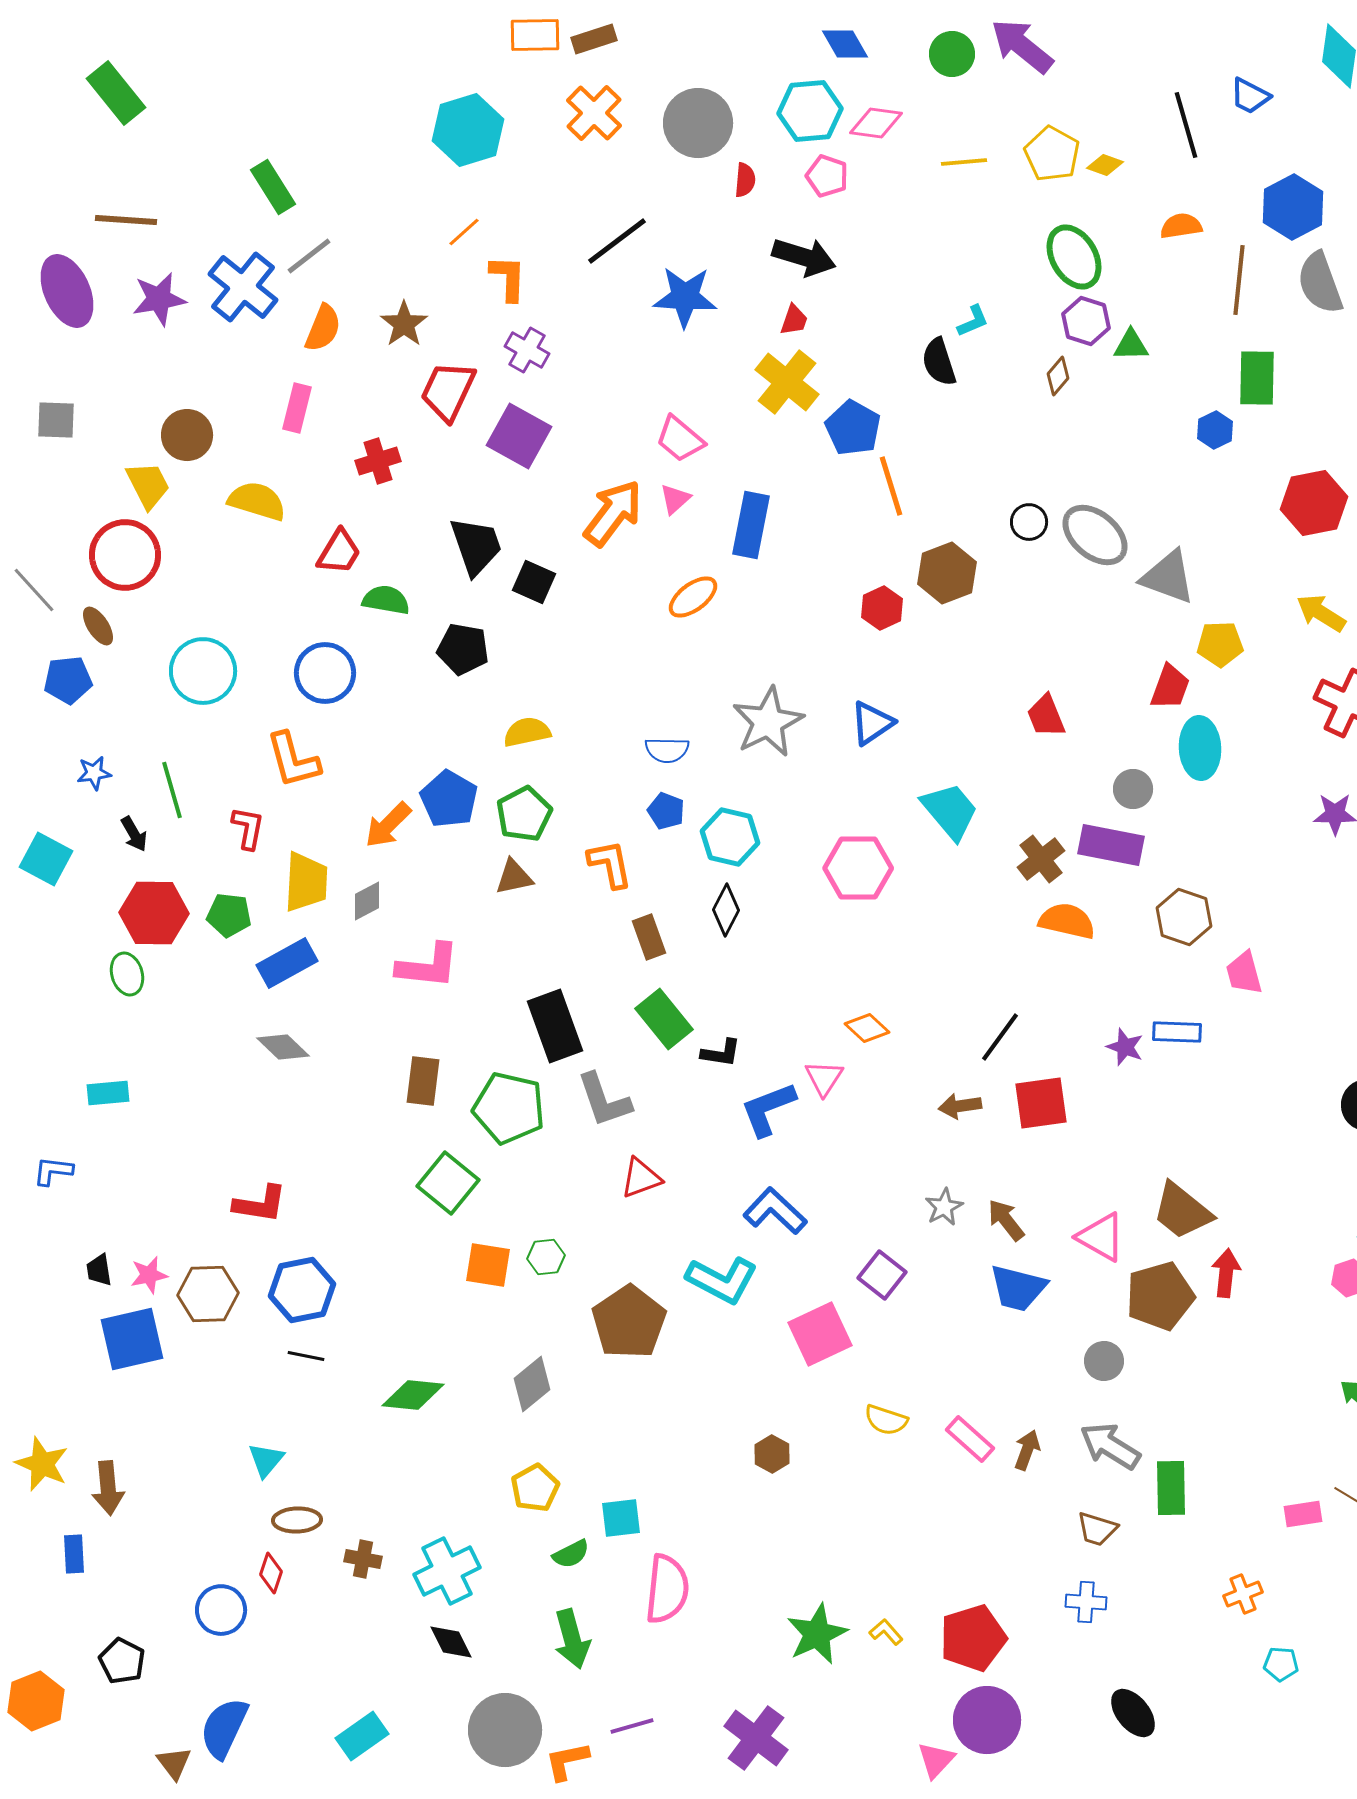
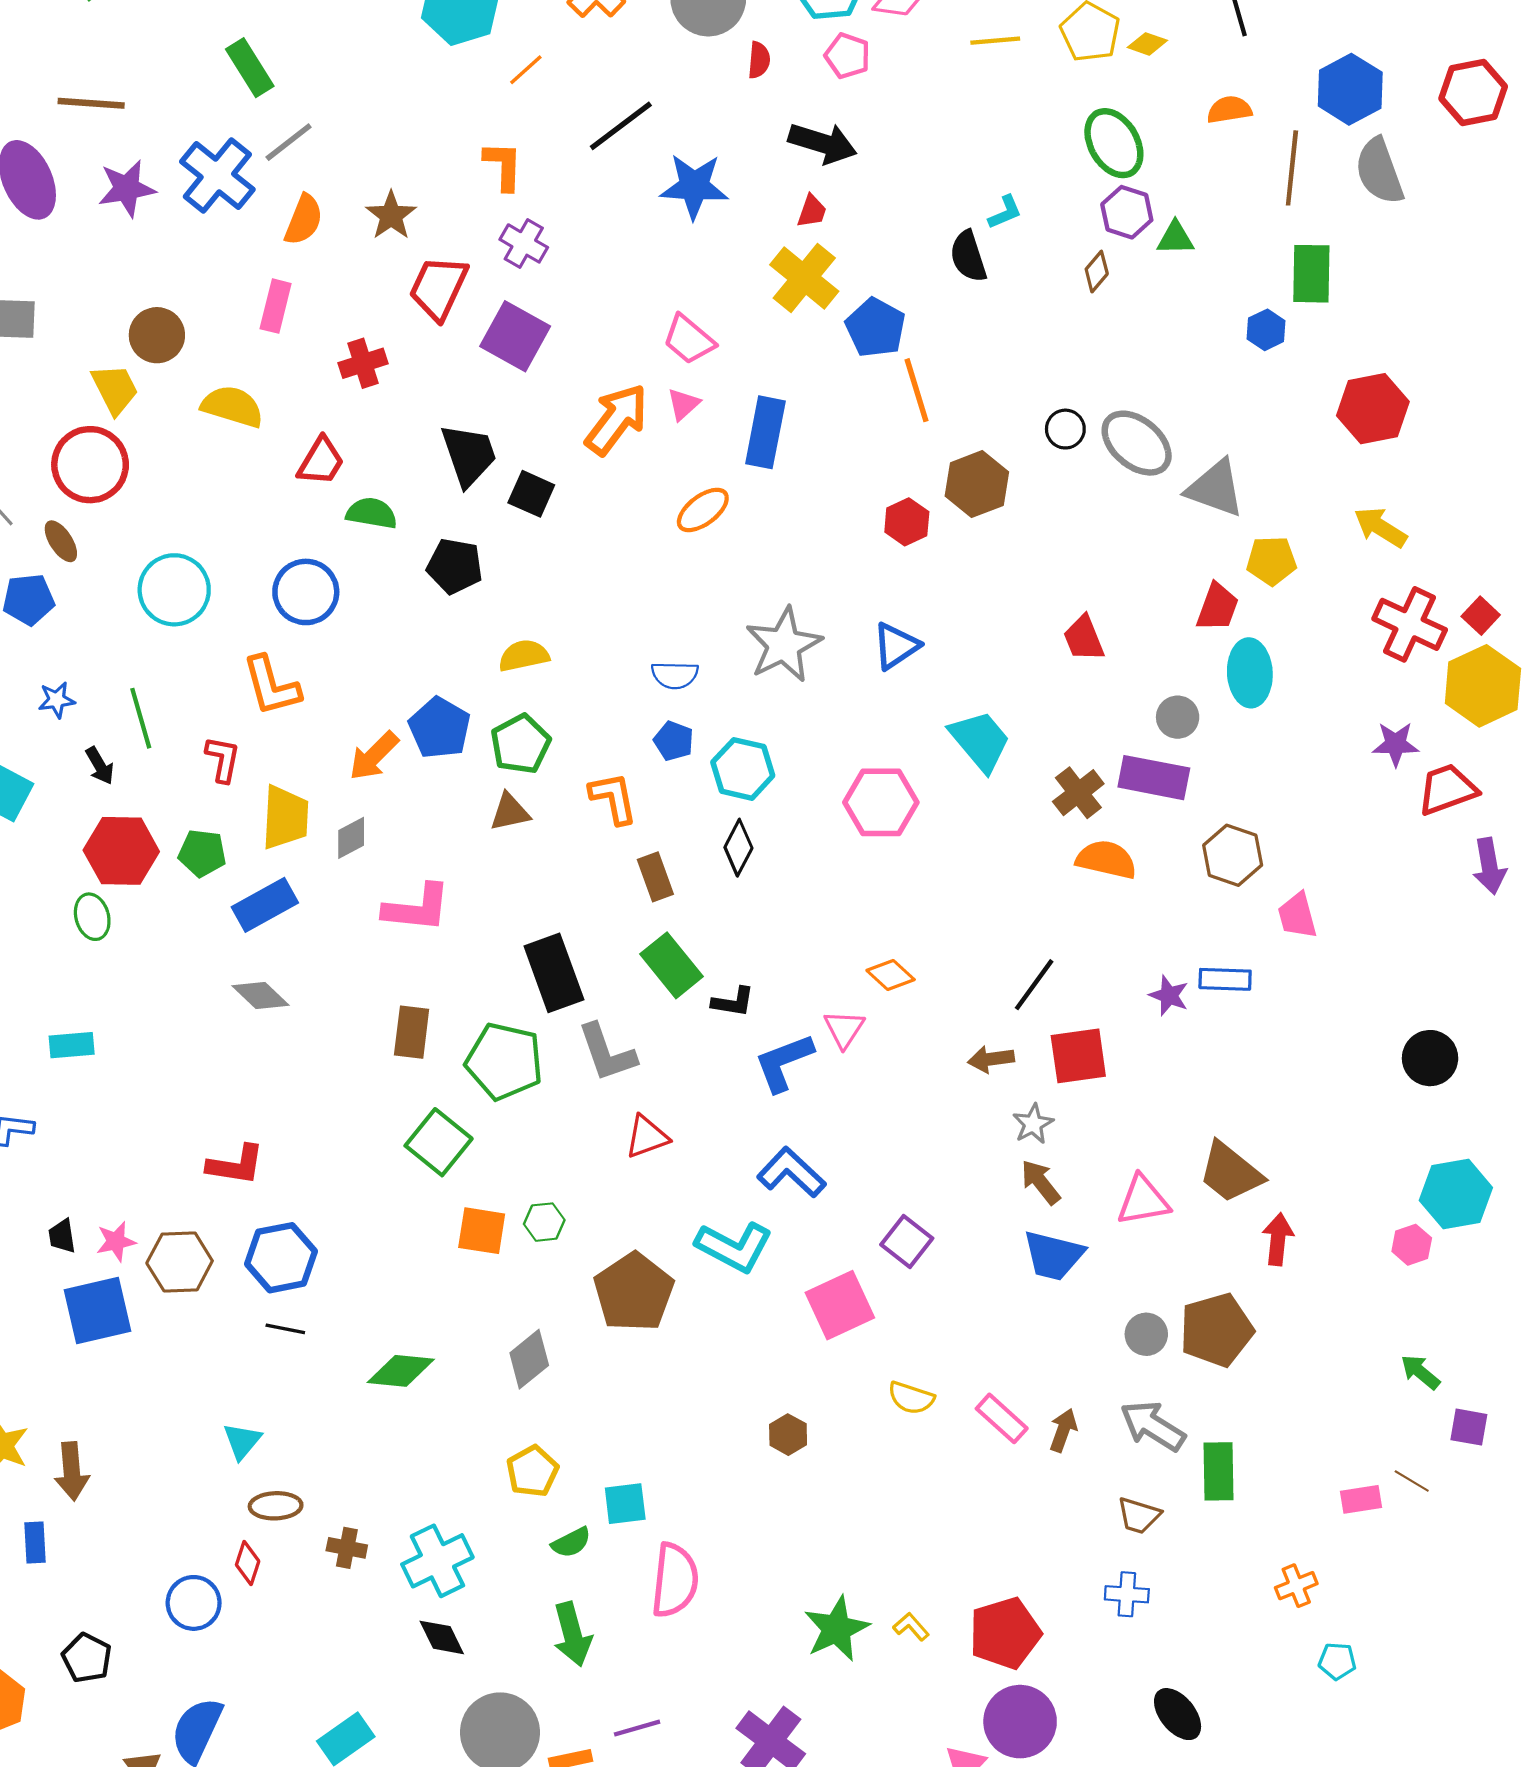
orange line: (464, 232) -> (526, 70), moved
gray star: (944, 1207) -> (1033, 1124), moved
pink triangle: (1101, 1237) -> (1143, 1200), turned -40
brown pentagon: (1160, 1296) -> (1216, 1330), moved

